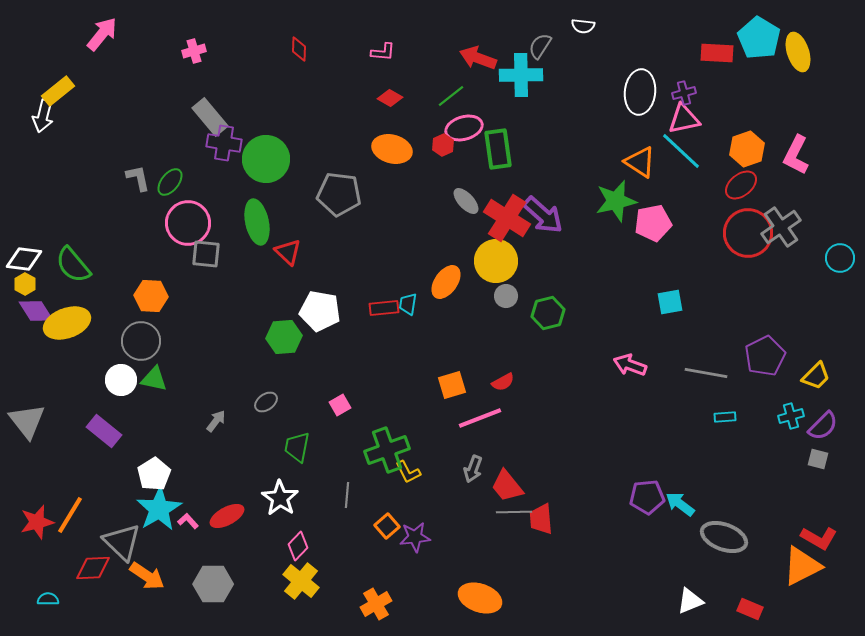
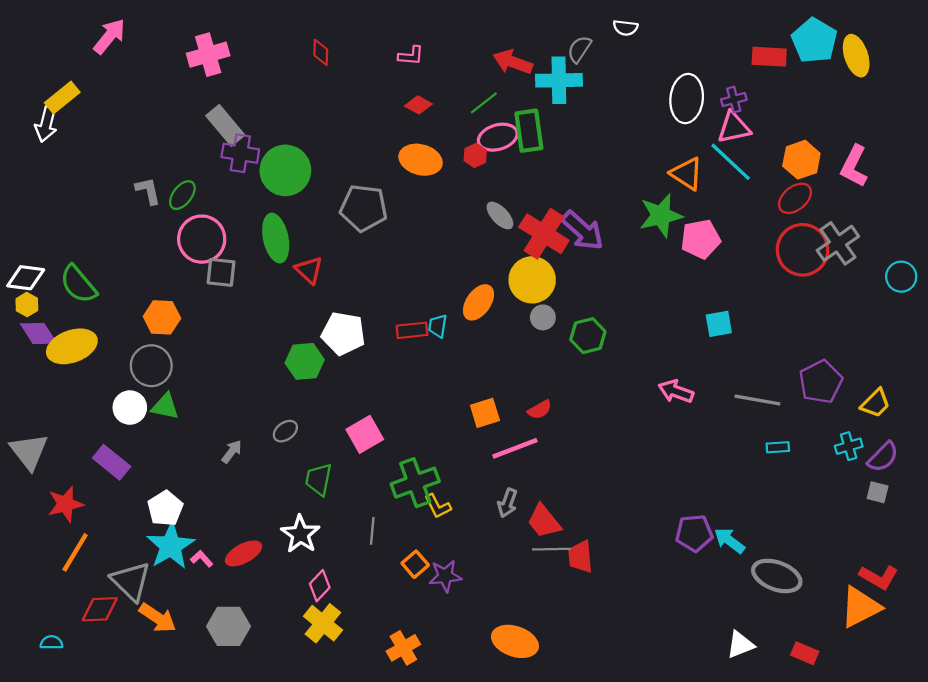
pink cross: (194, 51) -> (208, 55), size x1.6
green rectangle: (498, 149) -> (529, 131), moved
pink square: (340, 405) -> (365, 434), size x1.6
red star: (37, 522) -> (65, 504), moved

